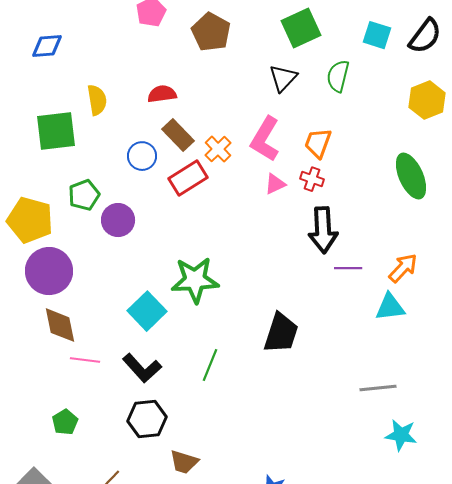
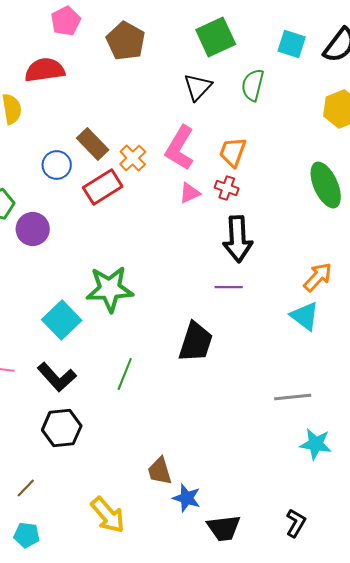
red semicircle: (162, 94) -> (45, 70), moved, size x1.4
purple line: (348, 268) -> (229, 287), moved
cyan triangle: (390, 307) -> (305, 316), turned 44
brown trapezoid: (184, 462) -> (160, 471), moved, turned 56

